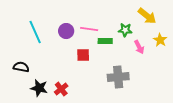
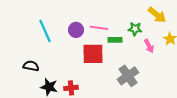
red square: (83, 55) -> (93, 54), size x1.6
gray cross: (118, 77) -> (128, 76), turned -30
red cross: (61, 89) -> (71, 88), turned 32

